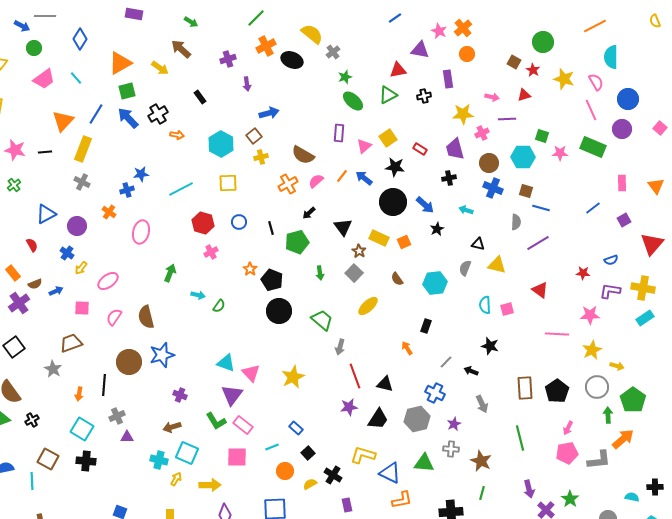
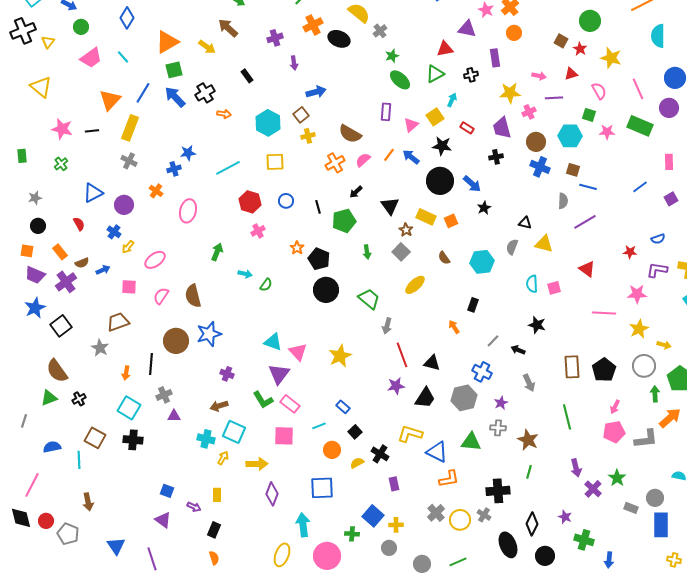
pink semicircle: (596, 82) -> (599, 91), moved
cyan arrow: (466, 210) -> (452, 100), moved, turned 96

